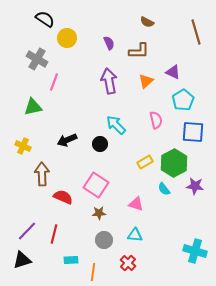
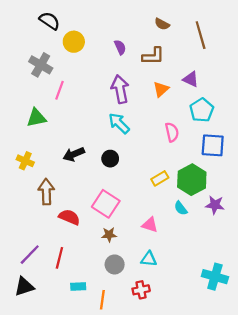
brown line: (196, 32) -> (201, 35), moved
cyan arrow: (116, 125) -> (119, 123), moved
red cross: (128, 263) -> (141, 290), turned 35

